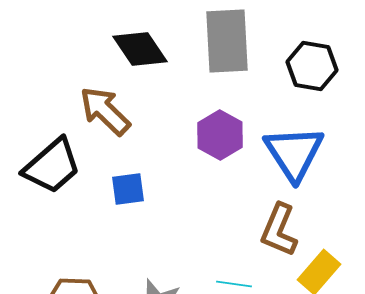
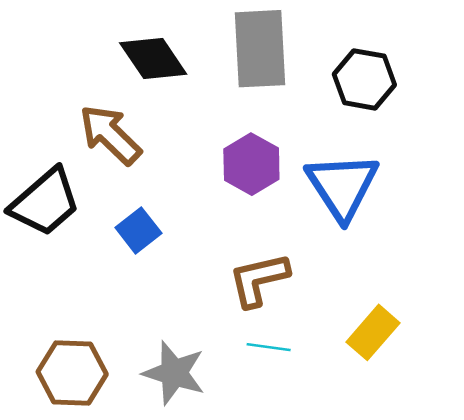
blue square: (128, 189) -> (138, 230), turned -30
brown L-shape: (279, 230) -> (259, 280), moved, turned 54

